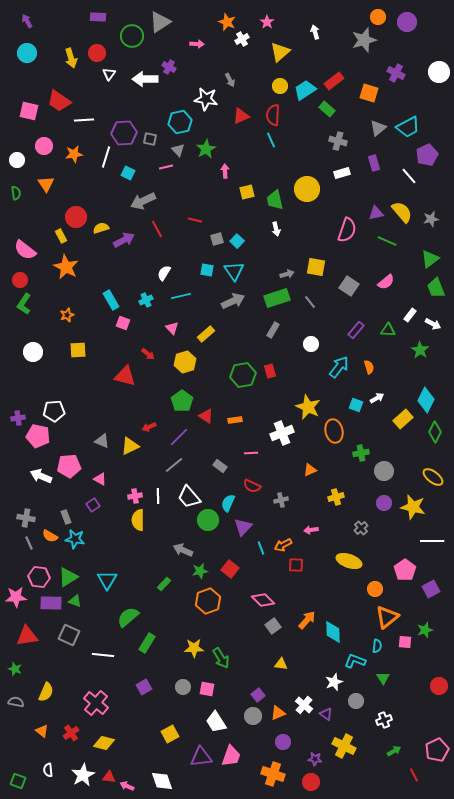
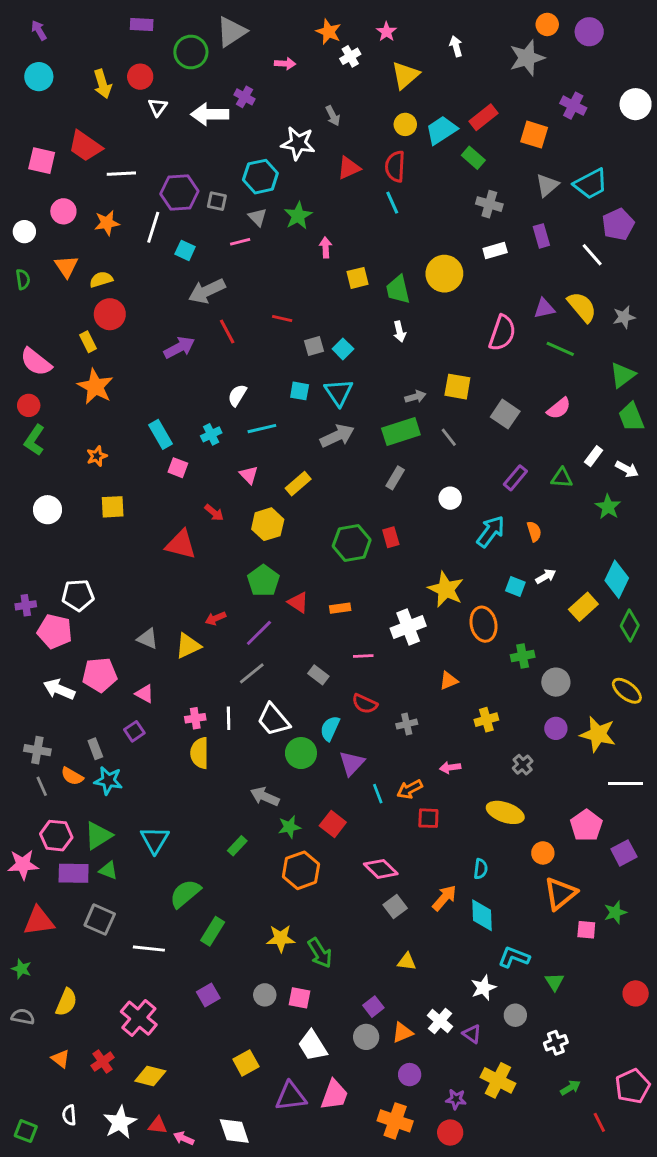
yellow semicircle: (101, 228) -> (101, 279), moved
cyan semicircle: (377, 646) -> (481, 869), moved

